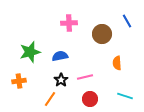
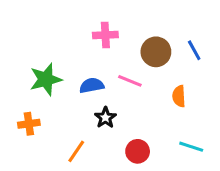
blue line: (127, 21) -> (194, 50), moved
pink line: (85, 77) -> (130, 81), moved, turned 35
black star: (61, 80) -> (105, 118), moved

